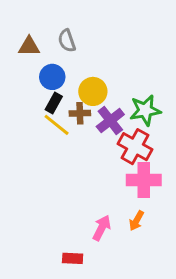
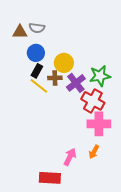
gray semicircle: (67, 41) -> (37, 28), moved, turned -63
red rectangle: (73, 258) -> (50, 178), size x1.5

